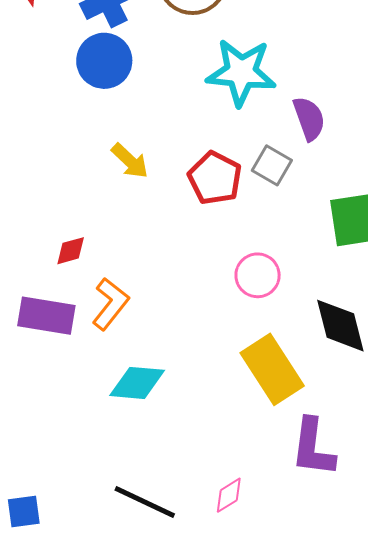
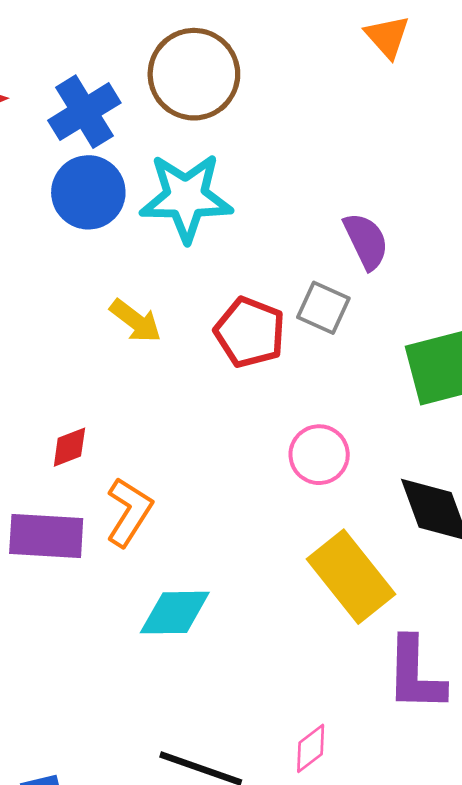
cyan star: (241, 72) -> (186, 197), moved

